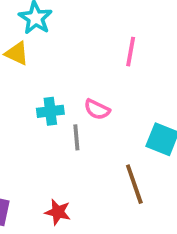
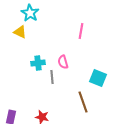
pink semicircle: (97, 109) -> (63, 62), turned 48

